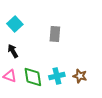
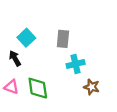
cyan square: (15, 24) -> (26, 38), moved
cyan cross: (57, 76) -> (76, 64), moved

